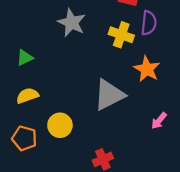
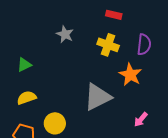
gray star: (72, 23) -> (65, 34), size x0.7
purple semicircle: (149, 23) -> (144, 44), moved

